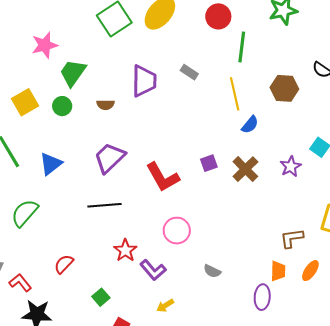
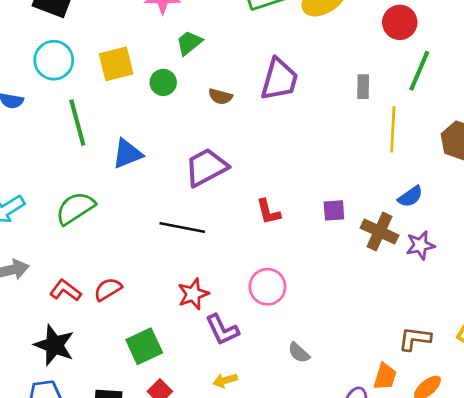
gray rectangle: (189, 72) -> (363, 87), moved, turned 42
green trapezoid: (73, 73) -> (189, 43), size x0.7
blue semicircle: (250, 125) -> (410, 197), moved
purple star: (291, 166) -> (420, 245), moved
brown cross: (245, 169) -> (380, 232), turned -36
red L-shape: (163, 177) -> (268, 212), size x0.6
red L-shape: (20, 283) -> (65, 290), moved, turned -30
green square: (101, 297) -> (144, 346), size x1.5

